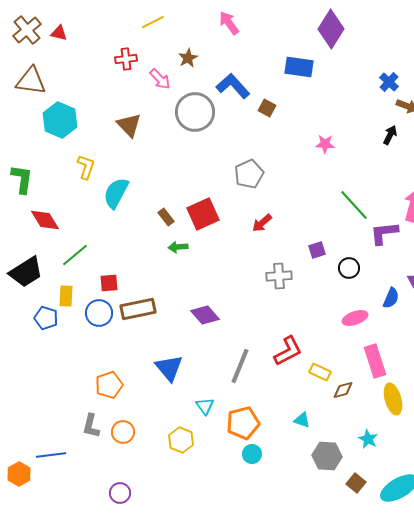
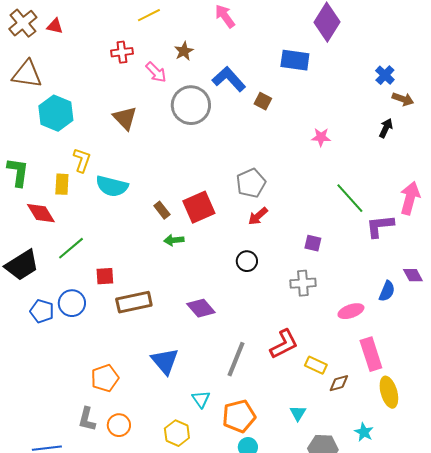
gray pentagon: (249, 174) -> (251, 183), moved
cyan semicircle: (116, 193) -> (112, 186), turned -104
purple square: (317, 250) -> (313, 243), turned 30
black circle: (349, 268) -> (247, 261), moved
gray cross: (279, 276) -> (303, 283), moved
yellow rectangle: (66, 296) -> (62, 184), moved
blue circle: (99, 313) -> (72, 303), moved
cyan triangle: (302, 420) -> (298, 413), turned 42

